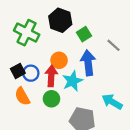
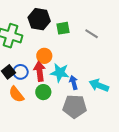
green square: (84, 34) -> (63, 28), turned 32
blue arrow: (88, 63) -> (74, 82), moved, size x0.6
cyan star: (73, 81) -> (60, 73), turned -30

